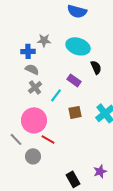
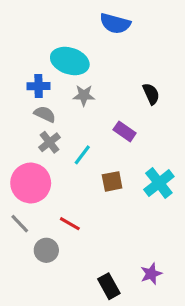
gray star: (44, 40) -> (84, 95), moved
cyan ellipse: (78, 46) -> (70, 61), moved
black semicircle: (96, 67) -> (151, 94), moved
purple rectangle: (74, 80) -> (125, 131), moved
pink circle: (34, 120) -> (31, 183), moved

